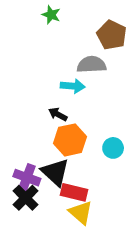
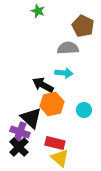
cyan arrow: (73, 86) -> (64, 73), moved
black arrow: (58, 114) -> (43, 85), size x1.5
black triangle: (55, 172) -> (31, 118), moved

